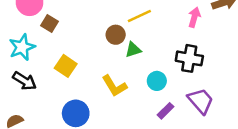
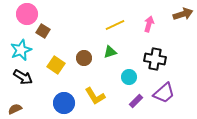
pink arrow: (194, 17) -> (149, 24), moved
brown circle: (116, 35) -> (84, 58), moved
yellow L-shape: (114, 86) -> (95, 96), moved
purple trapezoid: (200, 101) -> (164, 93), turned 90

